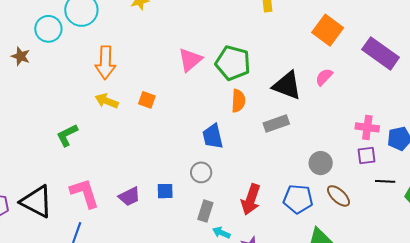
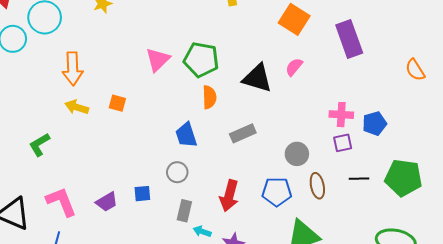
purple rectangle: (381, 53) -> (349, 39), turned 39
gray rectangle: (276, 124) -> (243, 133), moved
black line: (385, 181) -> (359, 179), moved
brown ellipse: (338, 196) -> (317, 186), turned 40

